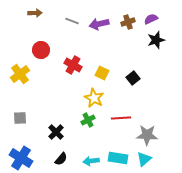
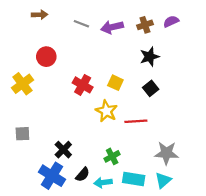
black star: (156, 40) -> (149, 57), moved
red cross: (73, 65) -> (83, 85), moved
red line: (121, 118) -> (136, 121), moved
green cross: (88, 120) -> (112, 156), moved
blue cross: (21, 158) -> (52, 176), moved
black semicircle: (61, 159) -> (83, 175), moved

